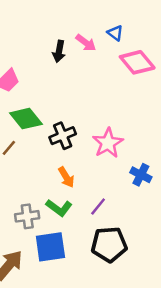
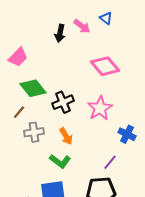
pink diamond: (137, 62) -> (105, 66), moved
purple line: (98, 207) -> (110, 162), moved
gray cross: (27, 216) -> (34, 132), moved

